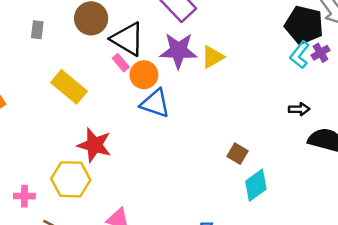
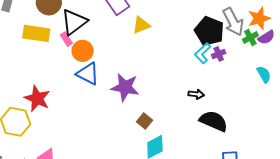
black triangle: (128, 39) -> (74, 22), turned 44
purple star: (178, 51) -> (125, 87), moved
yellow triangle: (213, 57) -> (141, 25), moved
yellow rectangle: (69, 87) -> (36, 33), moved, turned -40

